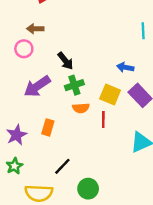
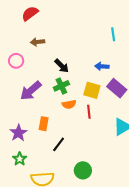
brown arrow: (35, 29) -> (37, 42), moved
black arrow: (65, 61) -> (62, 66), moved
black line: (62, 166) -> (59, 144), moved

